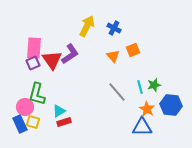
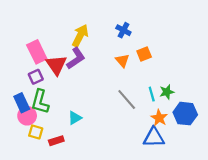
yellow arrow: (87, 26) -> (80, 36), moved
pink rectangle: (34, 48) -> (37, 52), turned -30
purple square: (33, 63) -> (36, 77), moved
cyan triangle: (59, 111) -> (75, 118), moved
red rectangle: (64, 122) -> (56, 141), moved
blue rectangle: (20, 124) -> (22, 103), moved

